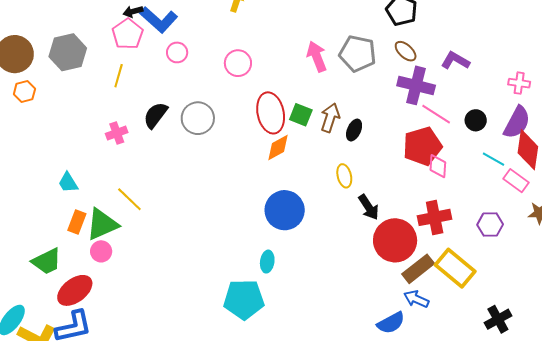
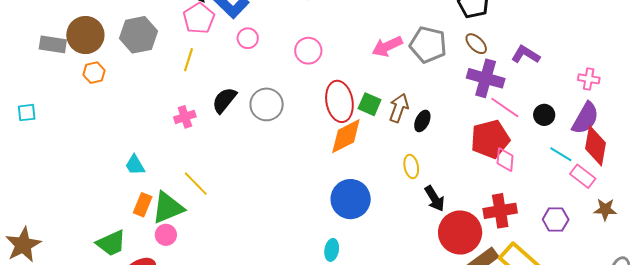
pink arrow: (317, 57) -> (387, 46), turned -96
orange diamond: (278, 147) -> (346, 136), size x1.4

